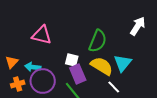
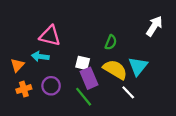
green semicircle: (98, 41) -> (111, 42), size x0.6
cyan arrow: (33, 67) -> (40, 56), moved
purple circle: (43, 81) -> (51, 86), size x0.7

